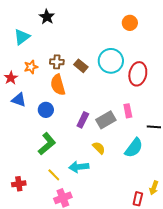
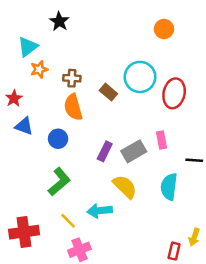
brown rectangle: (81, 66) -> (108, 92), moved
orange star: (31, 67) -> (39, 69), moved
yellow semicircle: (99, 148) -> (125, 187), size x1.5
cyan semicircle: (134, 148) -> (169, 187), turned 150
red cross: (19, 184) -> (24, 232), size x1.6

